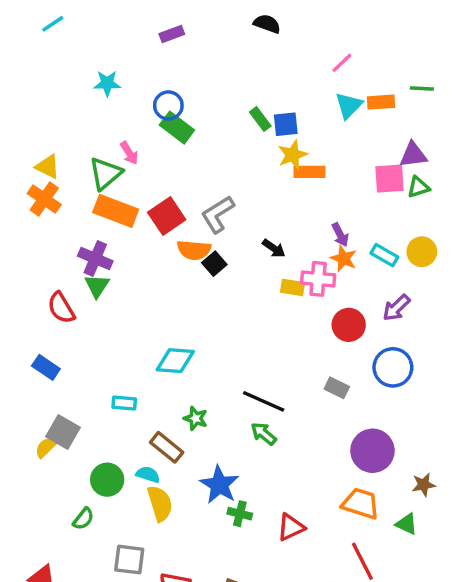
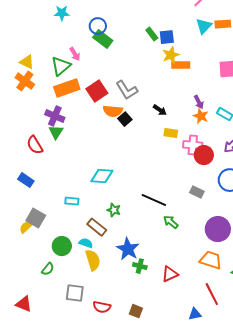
orange rectangle: (116, 211) -> (67, 88), turned -40
gray L-shape: (218, 214) -> (127, 90), turned -90
pink cross: (318, 279) -> (193, 145), moved
green arrow: (264, 434) -> (171, 222), moved

